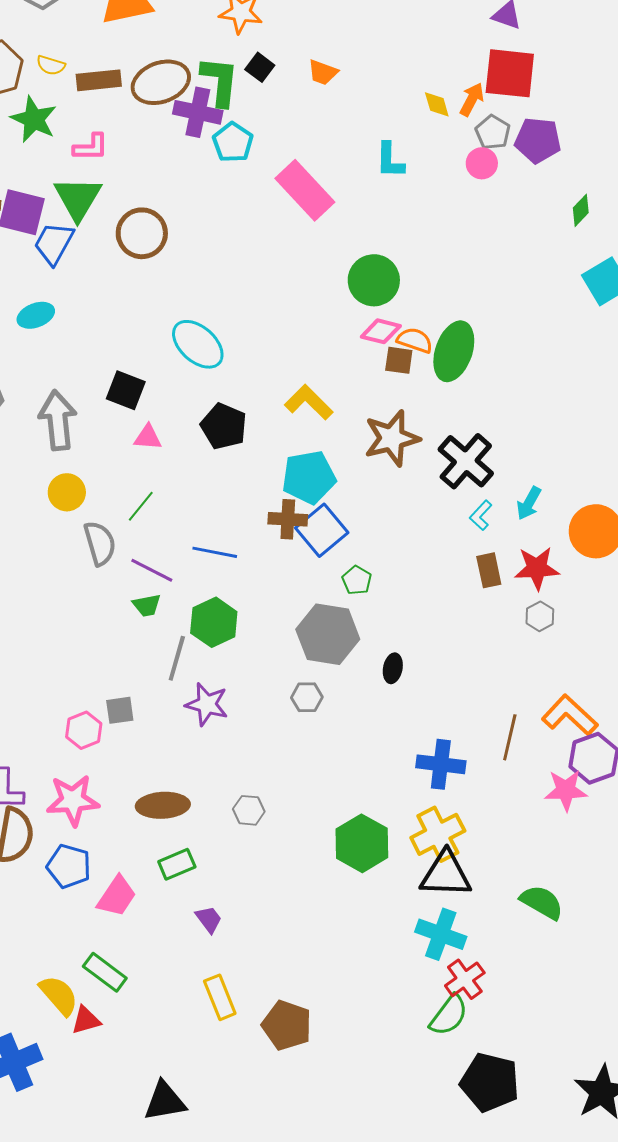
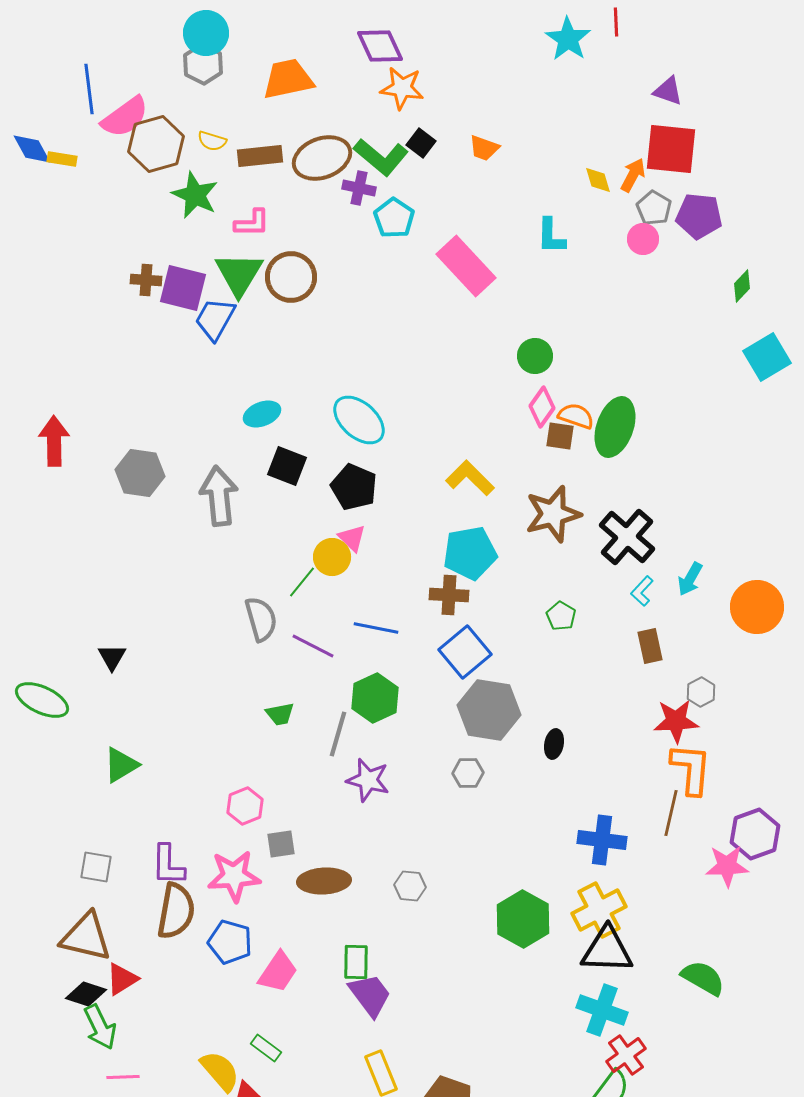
green L-shape: (220, 81) -> (381, 157), turned 124
purple cross: (198, 112) -> (359, 188), size x0.7
brown circle: (142, 233) -> (291, 277), moved
green circle: (374, 280) -> (535, 356), size x0.7
cyan ellipse: (36, 315) -> (262, 414), moved
pink diamond: (381, 331) -> (542, 407), turned -69
black pentagon: (224, 426) -> (354, 487), moved
pink triangle: (148, 437) -> (352, 538), moved, turned 40
yellow circle: (67, 492) -> (332, 557), moved
blue square: (322, 530) -> (465, 652), moved
red star: (537, 568) -> (676, 721), moved
green pentagon: (357, 580) -> (561, 616), moved
green trapezoid: (147, 605) -> (280, 714), moved
gray square: (120, 710) -> (281, 844), moved
orange L-shape: (570, 715) -> (691, 769), moved, turned 52
green rectangle: (177, 864) -> (356, 962), moved, turned -66
purple trapezoid: (209, 919) -> (370, 995), size x1.6
green rectangle: (105, 972) -> (266, 1048), size x0.7

